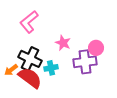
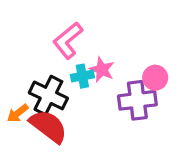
pink L-shape: (29, 22) -> (68, 40), moved
cyan cross: (51, 68) -> (82, 76), moved

